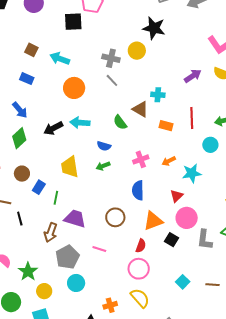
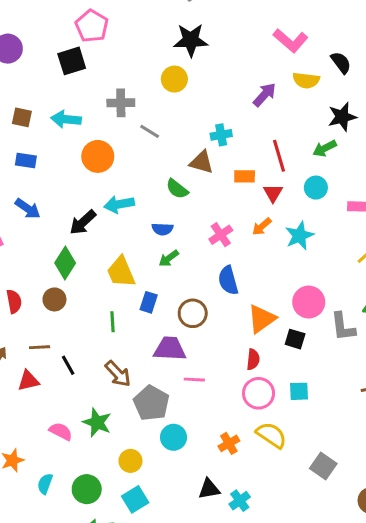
gray cross: (111, 58) -> (121, 103), moved
green diamond: (19, 138) -> (65, 263), moved
blue rectangle: (39, 187) -> (149, 302), moved
red triangle: (177, 196) -> (273, 193), moved
brown circle: (115, 217) -> (193, 313), moved
purple trapezoid: (75, 219) -> (170, 349), moved
brown arrow: (51, 232) -> (118, 374), turned -48
green star: (28, 272) -> (97, 422), moved
cyan square: (183, 282) -> (299, 391), moved, turned -32
orange cross: (110, 305) -> (229, 443), moved

